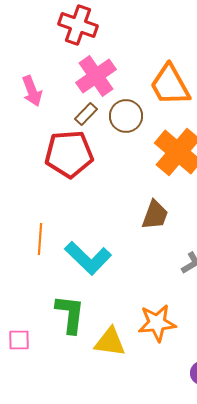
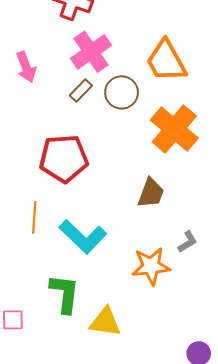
red pentagon: (69, 154) -> (64, 158), moved
orange star: (157, 323) -> (151, 266), moved

